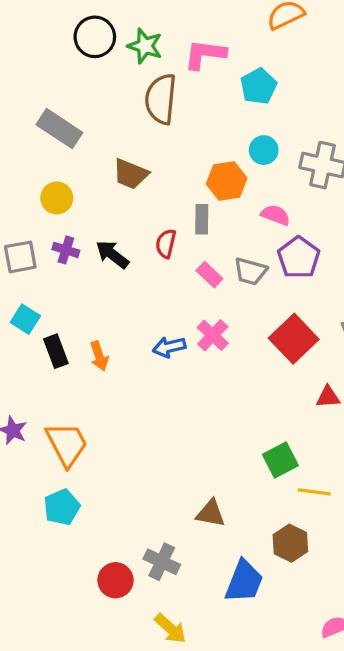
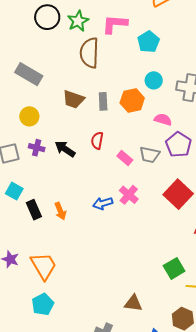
green star: (145, 46) -> (78, 21), turned 30
gray rectangle: (202, 219) -> (103, 101), moved

